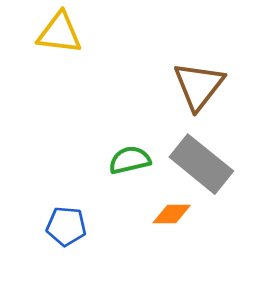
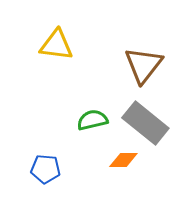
yellow triangle: (59, 33) -> (56, 45), moved

